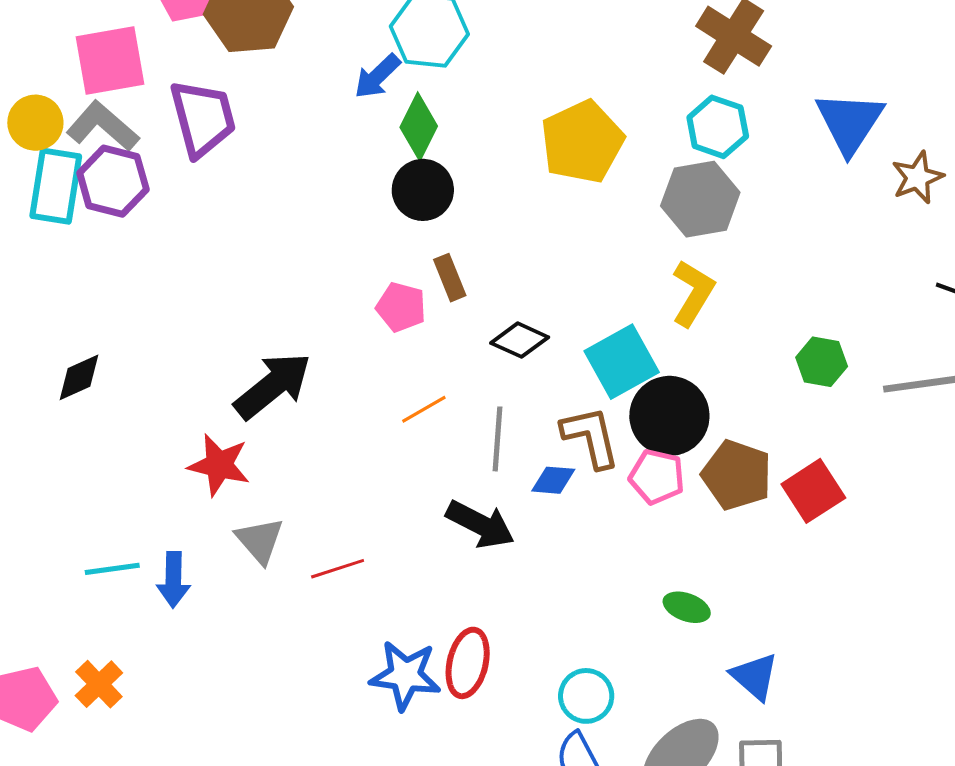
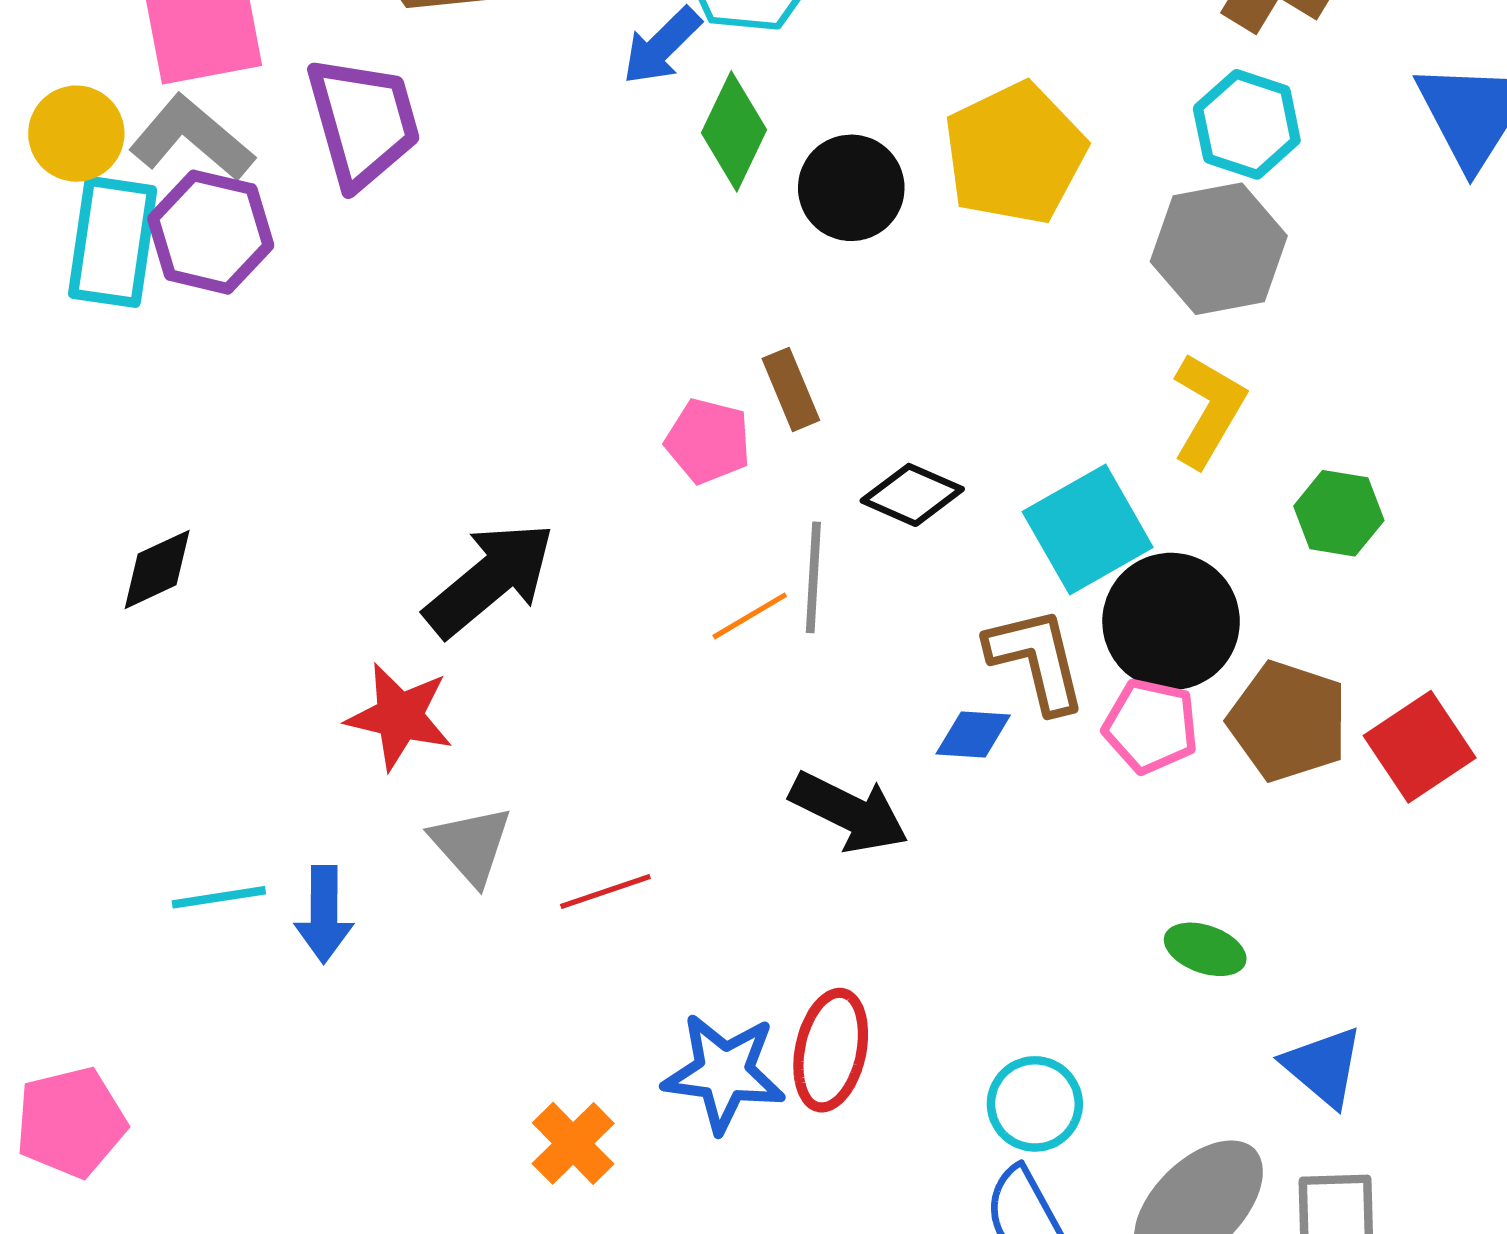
black circle: (423, 190) -> (851, 188), moved
green hexagon: (822, 362) -> (1339, 513), moved
gray line: (497, 439) -> (813, 577), moved
orange cross: (99, 684) -> (573, 1143), moved

